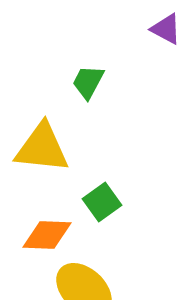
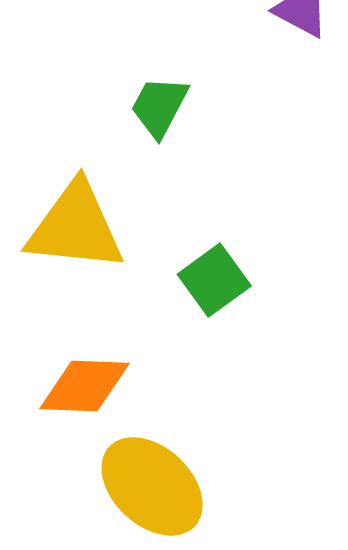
green square: (102, 202) -> (214, 280), moved

